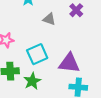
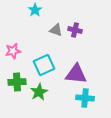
purple cross: (76, 10) -> (75, 30), moved, turned -32

